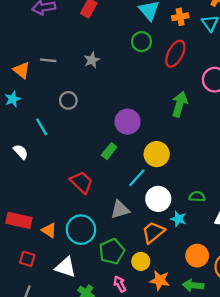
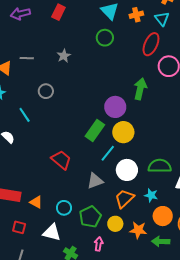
red ellipse: (175, 54) -> (151, 44), moved
purple circle: (128, 122) -> (115, 107), moved
green rectangle: (109, 151) -> (95, 131), moved, size x1.5
green semicircle: (197, 197) -> (160, 166), size x1.6
cyan star: (178, 219) -> (151, 195), moved
cyan circle: (81, 230) -> (64, 208), moved, size x0.6
orange star: (160, 280) -> (138, 230), moved
pink arrow: (120, 284) -> (99, 244), turned 40

